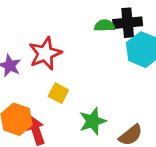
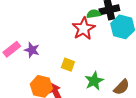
red star: (45, 53) -> (84, 28), moved

